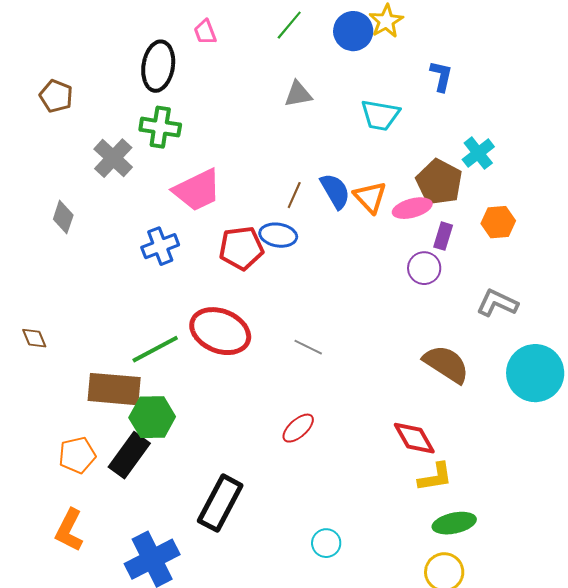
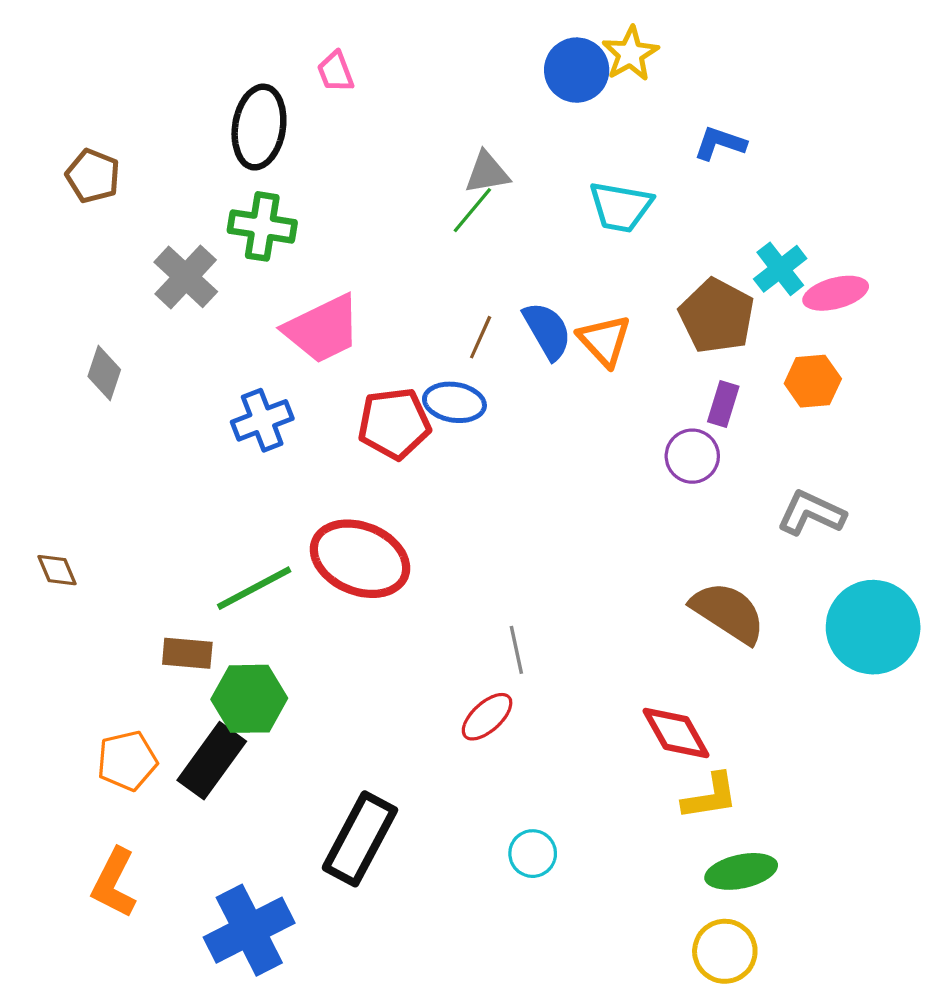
green line: (289, 25) -> (472, 210), moved
blue L-shape: (441, 76) -> (720, 143), turned -84
pink ellipse: (412, 208) -> (836, 293), moved
gray line: (308, 347) -> (516, 650), moved, turned 52
brown rectangle: (114, 389) -> (187, 653), size x0.6
cyan circle: (326, 543) -> (533, 854), moved

